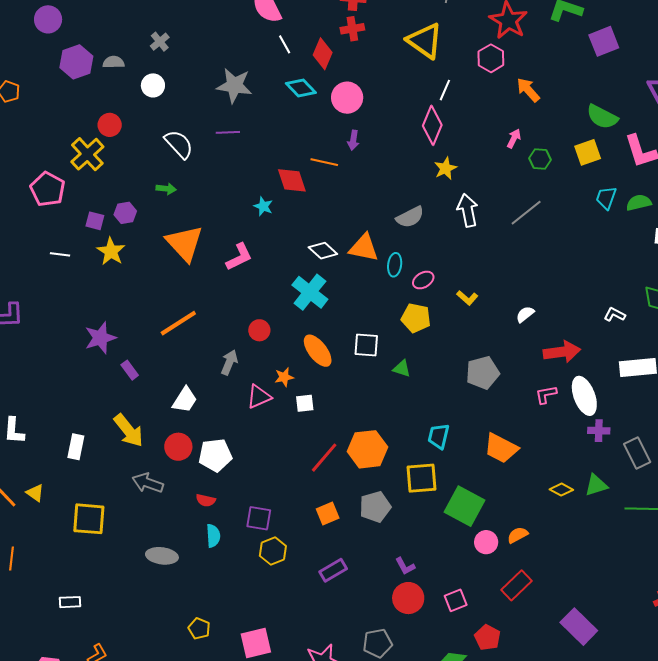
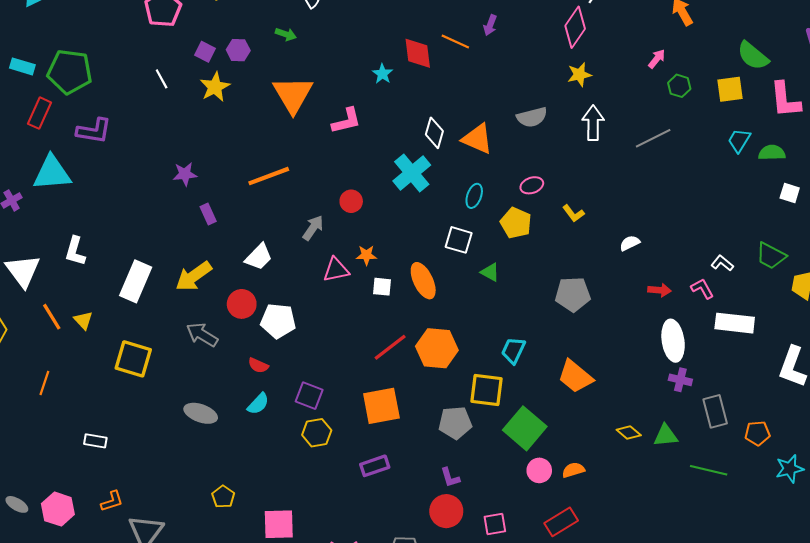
white diamond: (323, 251) -> (434, 133), turned 52
white line: (60, 254) -> (162, 79), turned 42
cyan ellipse: (395, 265) -> (474, 196), moved
purple star: (100, 338) -> (185, 174), size x0.7
orange ellipse: (318, 351) -> (423, 281), moved
red arrow: (562, 352) -> (660, 290), size x0.6
pink L-shape: (546, 395) -> (702, 289), moved, turned 60
yellow arrow: (129, 431) -> (194, 276), turned 81
white rectangle: (76, 447) -> (136, 281), size x1.5
gray pentagon: (375, 507) -> (455, 423), moved
orange square: (328, 513) -> (381, 406), size x1.6
cyan semicircle: (213, 536) -> (258, 404), turned 35

